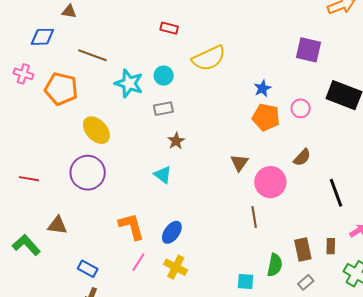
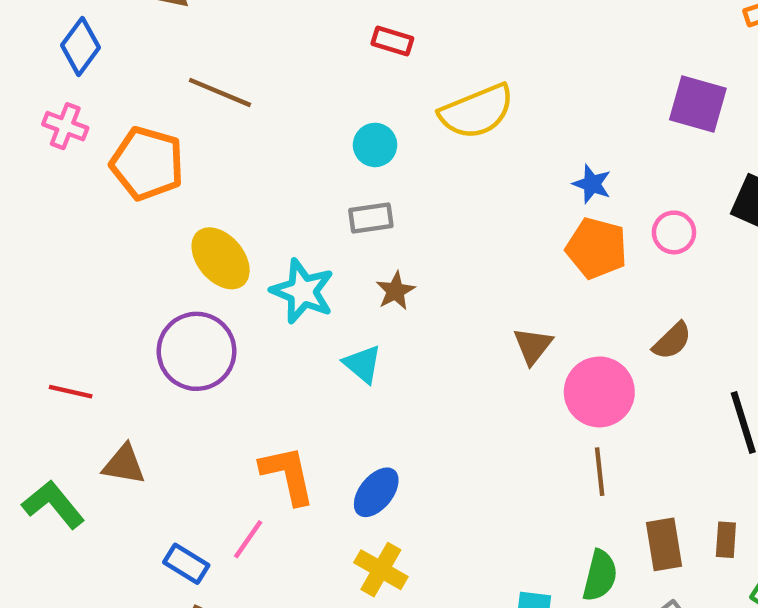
blue diamond: (42, 37) -> (80, 46), moved, turned -55
cyan star: (129, 83) -> (303, 291), moved
blue star: (262, 88) -> (592, 184), turned -30
red line: (29, 179) -> (71, 392), moved
brown line: (254, 217) -> (600, 472), moved
pink line: (138, 262) -> (248, 539), moved

